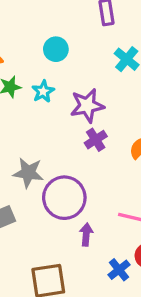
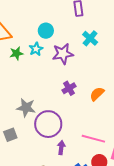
cyan star: (43, 91) -> (36, 49), moved
purple star: (87, 106) -> (63, 54), moved

